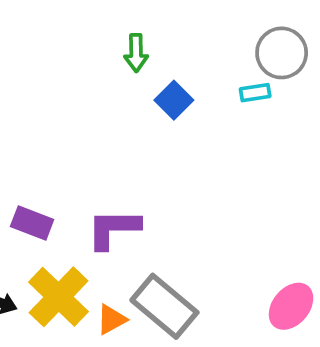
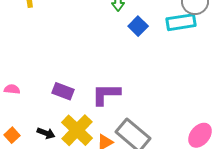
cyan rectangle: (255, 93) -> (181, 22), size x1.8

